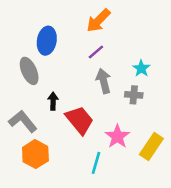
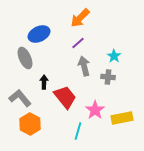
blue ellipse: (47, 41) -> (39, 34), turned 55
yellow rectangle: (151, 147) -> (122, 118), turned 45

